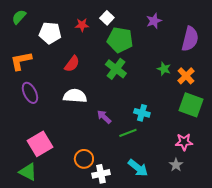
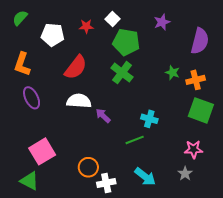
orange L-shape: (21, 61) -> (22, 64), turned -60
red semicircle: (72, 64) -> (76, 67), size x1.4
orange cross: (186, 76) -> (196, 80), turned 30
purple arrow: (104, 117) -> (103, 116), moved

